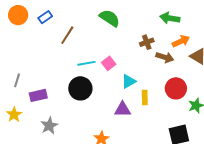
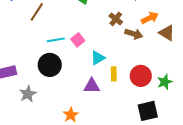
brown cross: (147, 42) -> (116, 19), turned -32
red circle: (176, 88) -> (141, 76), moved
gray star: (49, 126) -> (28, 94), moved

